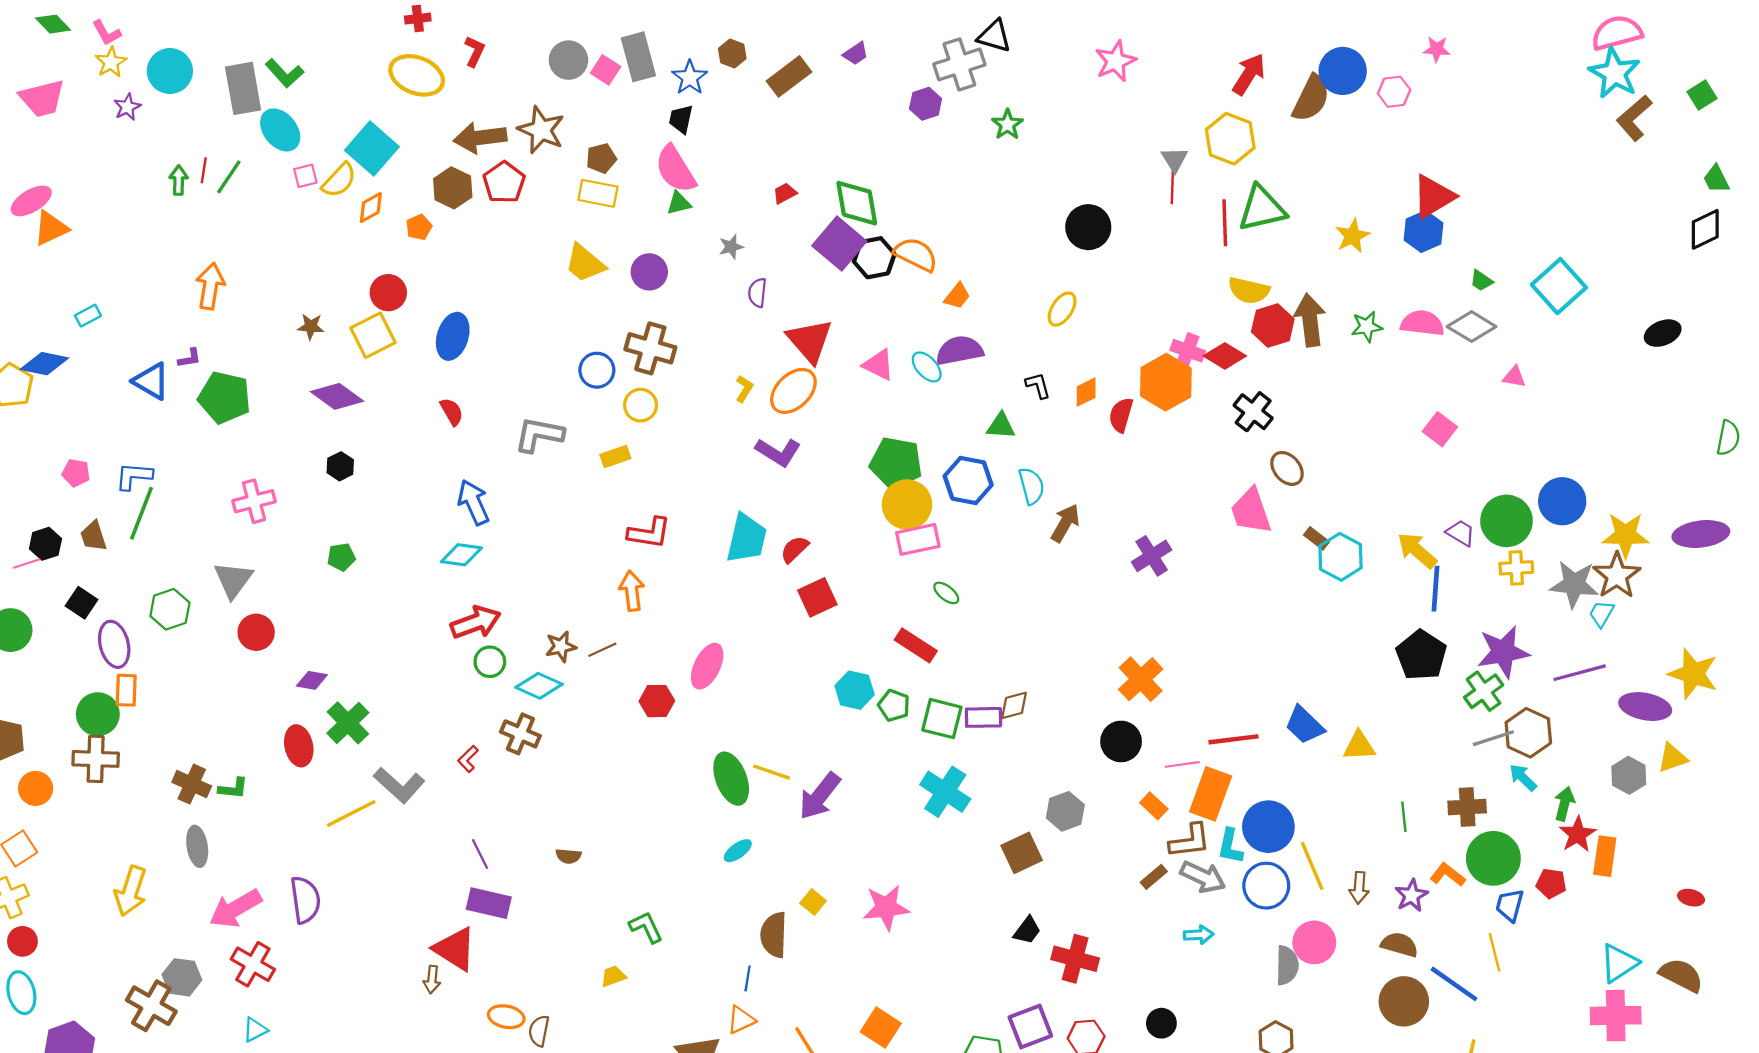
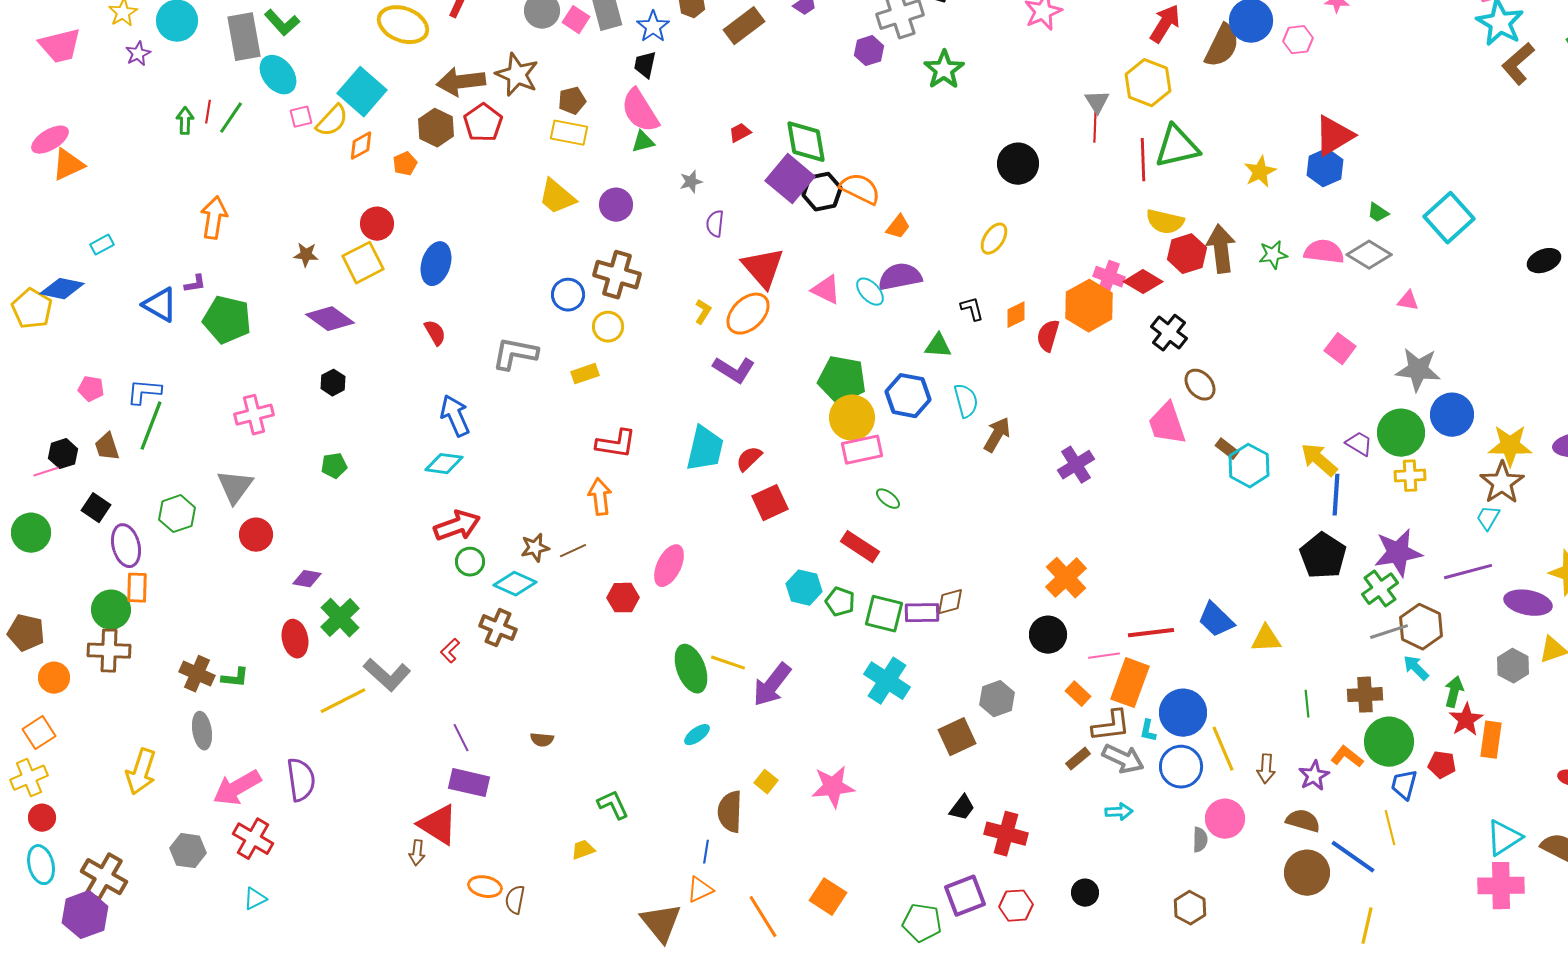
green star: (1007, 124) -> (944, 70), size x1.4
gray star: (1574, 584) -> (1418, 370), moved
cyan L-shape: (1230, 846) -> (1148, 731), size x0.7
gray semicircle: (1287, 965) -> (1200, 840), size x0.7
brown cross: (151, 1006) -> (104, 877), moved

